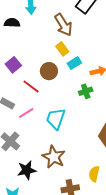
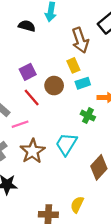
purple square: (13, 65) -> (28, 72), moved
green cross: (86, 91) -> (88, 116), turned 32
cyan trapezoid: (56, 119) -> (66, 144), moved
brown star: (54, 157) -> (33, 151), moved

